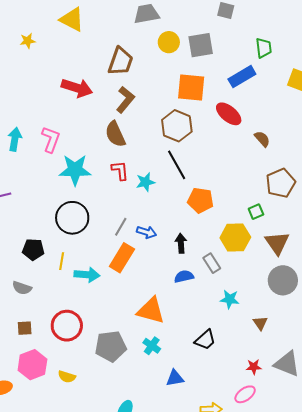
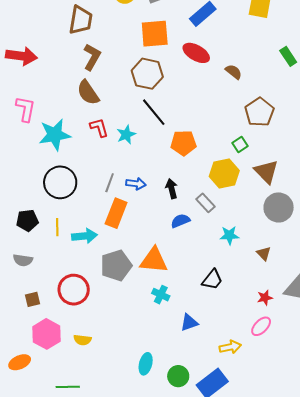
red arrow: (77, 88) -> (21, 56), moved
gray pentagon: (111, 346) -> (116, 266), moved

